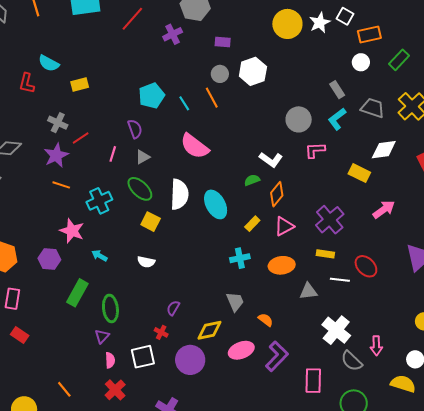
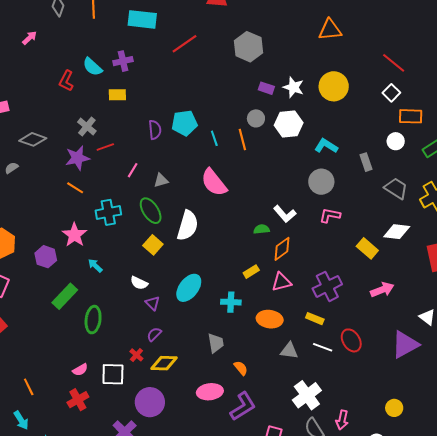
white star: (320, 23) -> (293, 87), moved, turned 30
purple cross: (173, 34) -> (123, 61), moved
cyan L-shape: (337, 119) -> (326, 146), moved, turned 55
purple semicircle: (135, 129) -> (155, 130), moved
cyan ellipse: (216, 204) -> (189, 288), moved, turned 52
yellow diamond: (209, 330) -> (164, 363), moved
purple triangle: (102, 336) -> (153, 303), moved, turned -42
pink semicircle: (110, 360) -> (80, 370), turned 49
purple circle: (190, 360) -> (150, 402), moved

